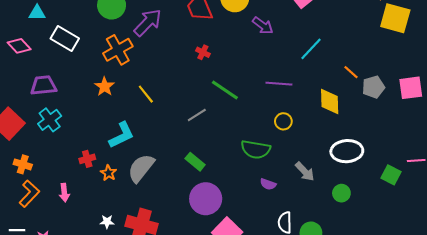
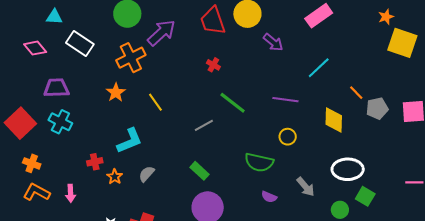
cyan cross: (50, 120) -> (60, 122), turned -30
gray semicircle: (141, 168) -> (147, 174), size x0.6
green square: (391, 175) -> (365, 196), moved
orange L-shape: (29, 194) -> (36, 192), turned -108

